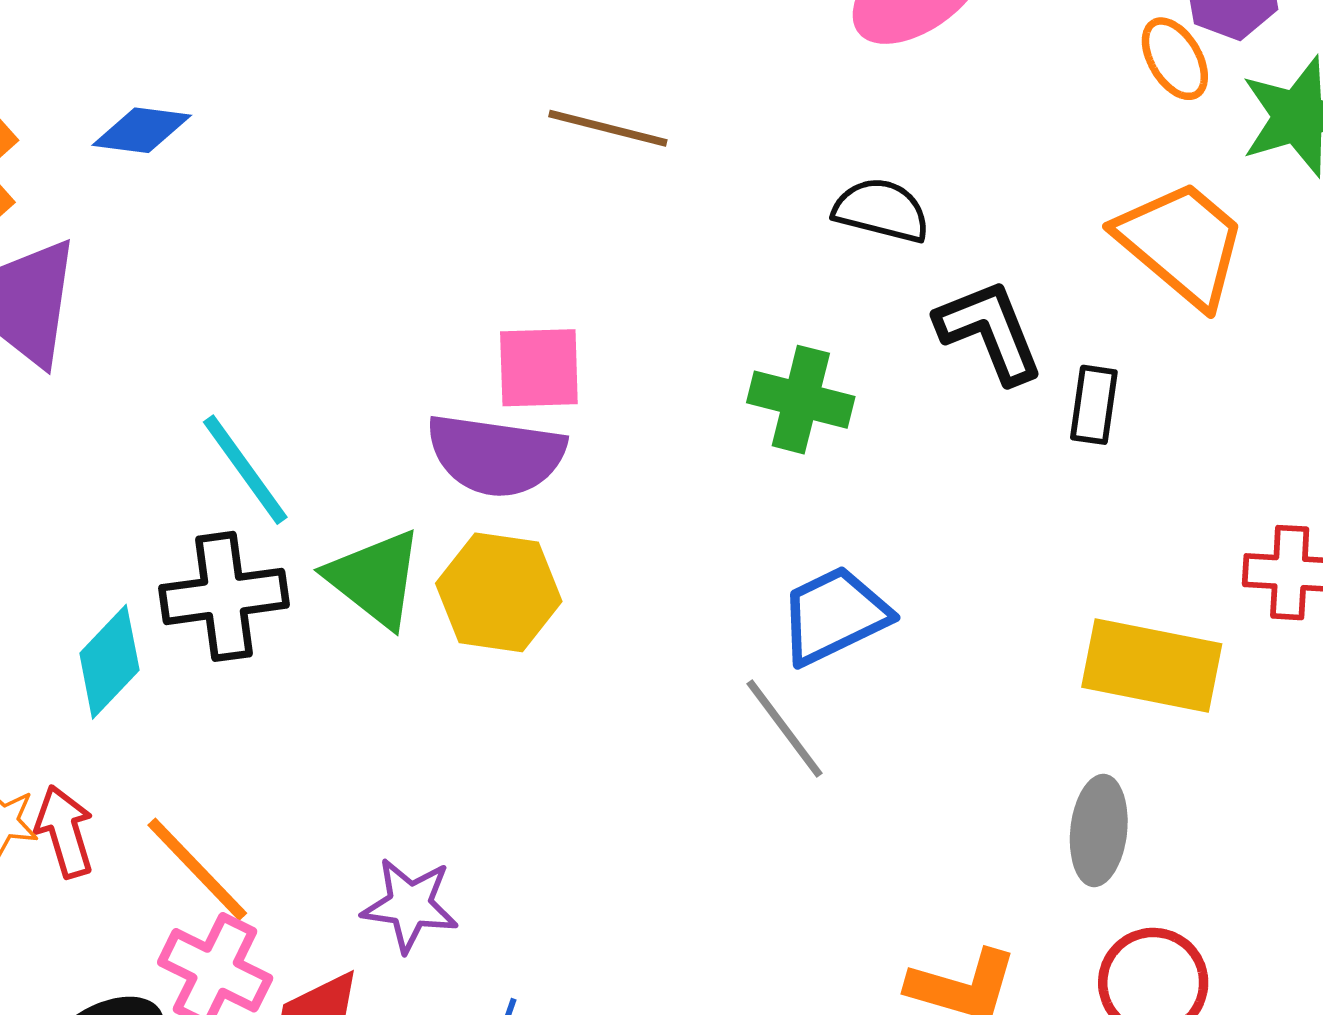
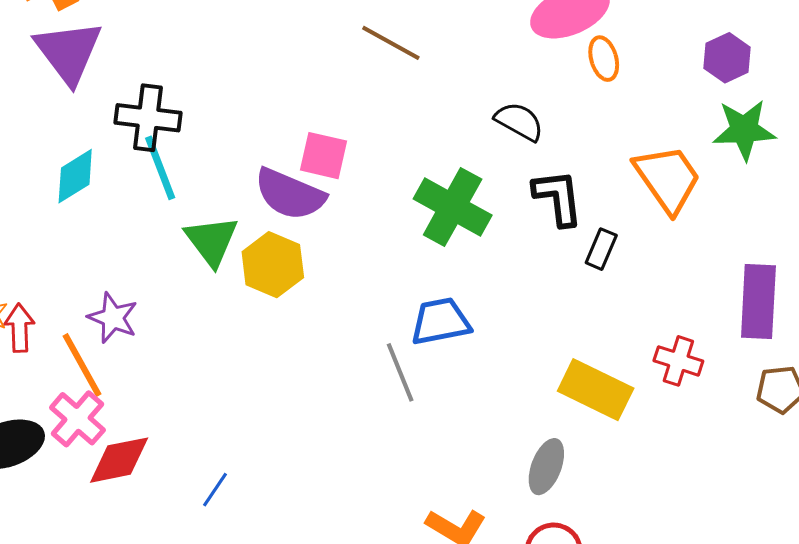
orange ellipse: (1175, 59) -> (604, 59), moved
green cross: (801, 400) -> (453, 207), size x1.4
black cross: (224, 596) -> (148, 118), moved
cyan diamond: (109, 662) -> (75, 176), moved
purple star: (410, 905) -> (113, 318), moved

